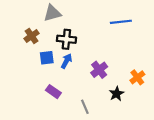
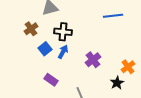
blue square: (47, 58) -> (45, 49), turned -32
black star: (117, 94) -> (117, 83), moved

